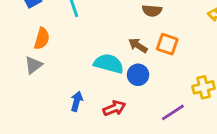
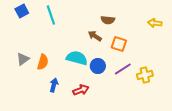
orange semicircle: (42, 39) -> (43, 62), moved
brown arrow: (138, 46) -> (95, 36), moved
purple line: (173, 112) -> (123, 69), moved

